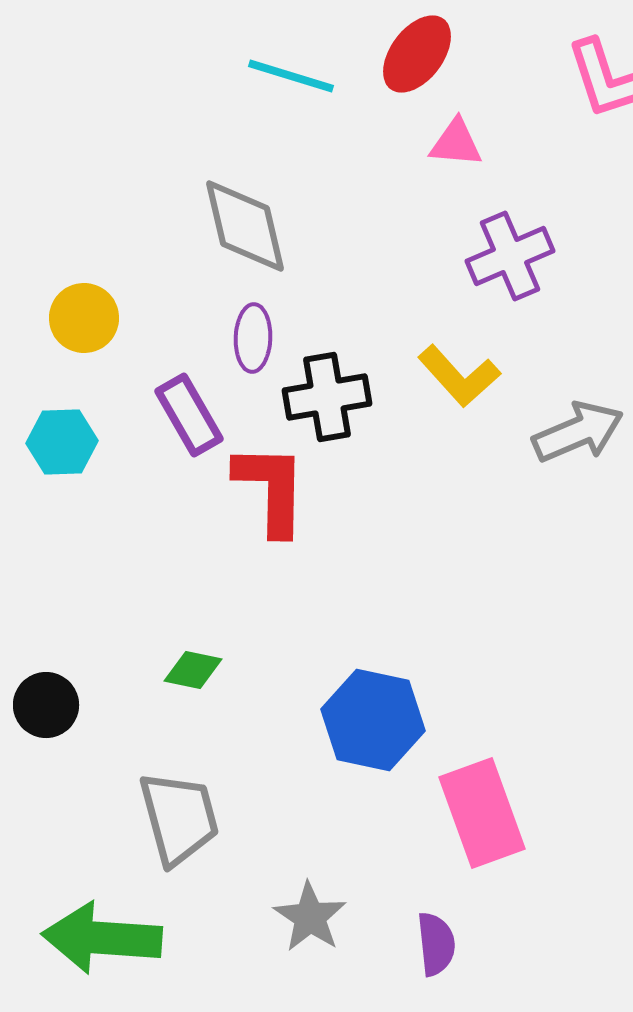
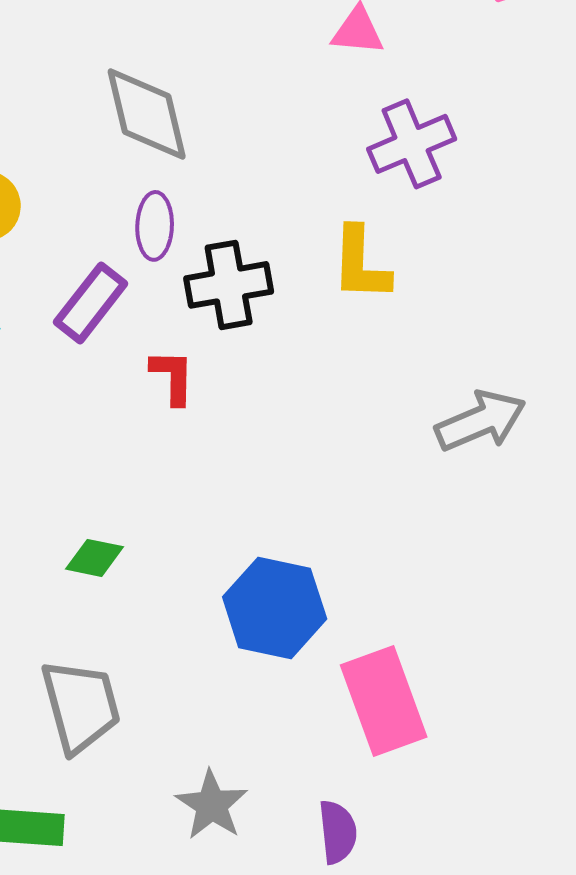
yellow L-shape: (459, 376) -> (361, 264), turned 44
purple rectangle: (189, 415) -> (91, 303), turned 68
gray arrow: (578, 432) -> (481, 421), moved
red L-shape: (271, 489) -> (173, 377), size x0.6

